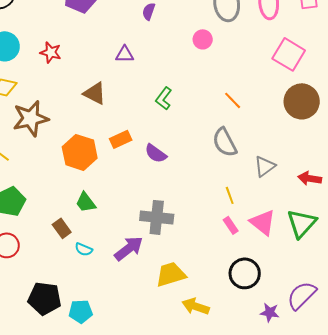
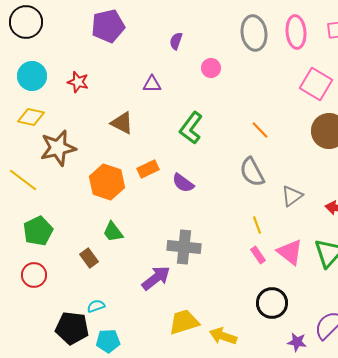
pink circle: (203, 39) -> (211, 68), moved
green L-shape: (164, 98) -> (191, 128), size x1.4
cyan semicircle: (84, 249) -> (96, 306), moved, turned 138
yellow trapezoid: (171, 274) -> (184, 322), moved

